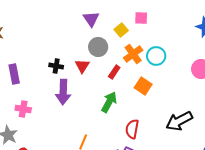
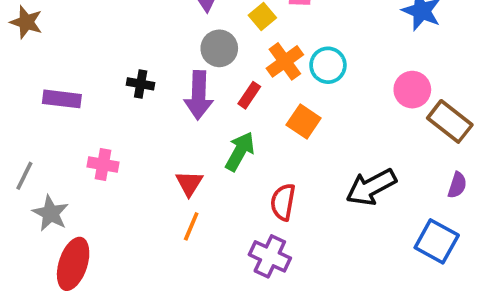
red triangle: (82, 66) -> (189, 183), moved
purple rectangle: (14, 74) -> (62, 99), turned -72
purple arrow: (63, 92) -> (199, 95), moved
pink cross: (23, 109) -> (103, 165), moved

